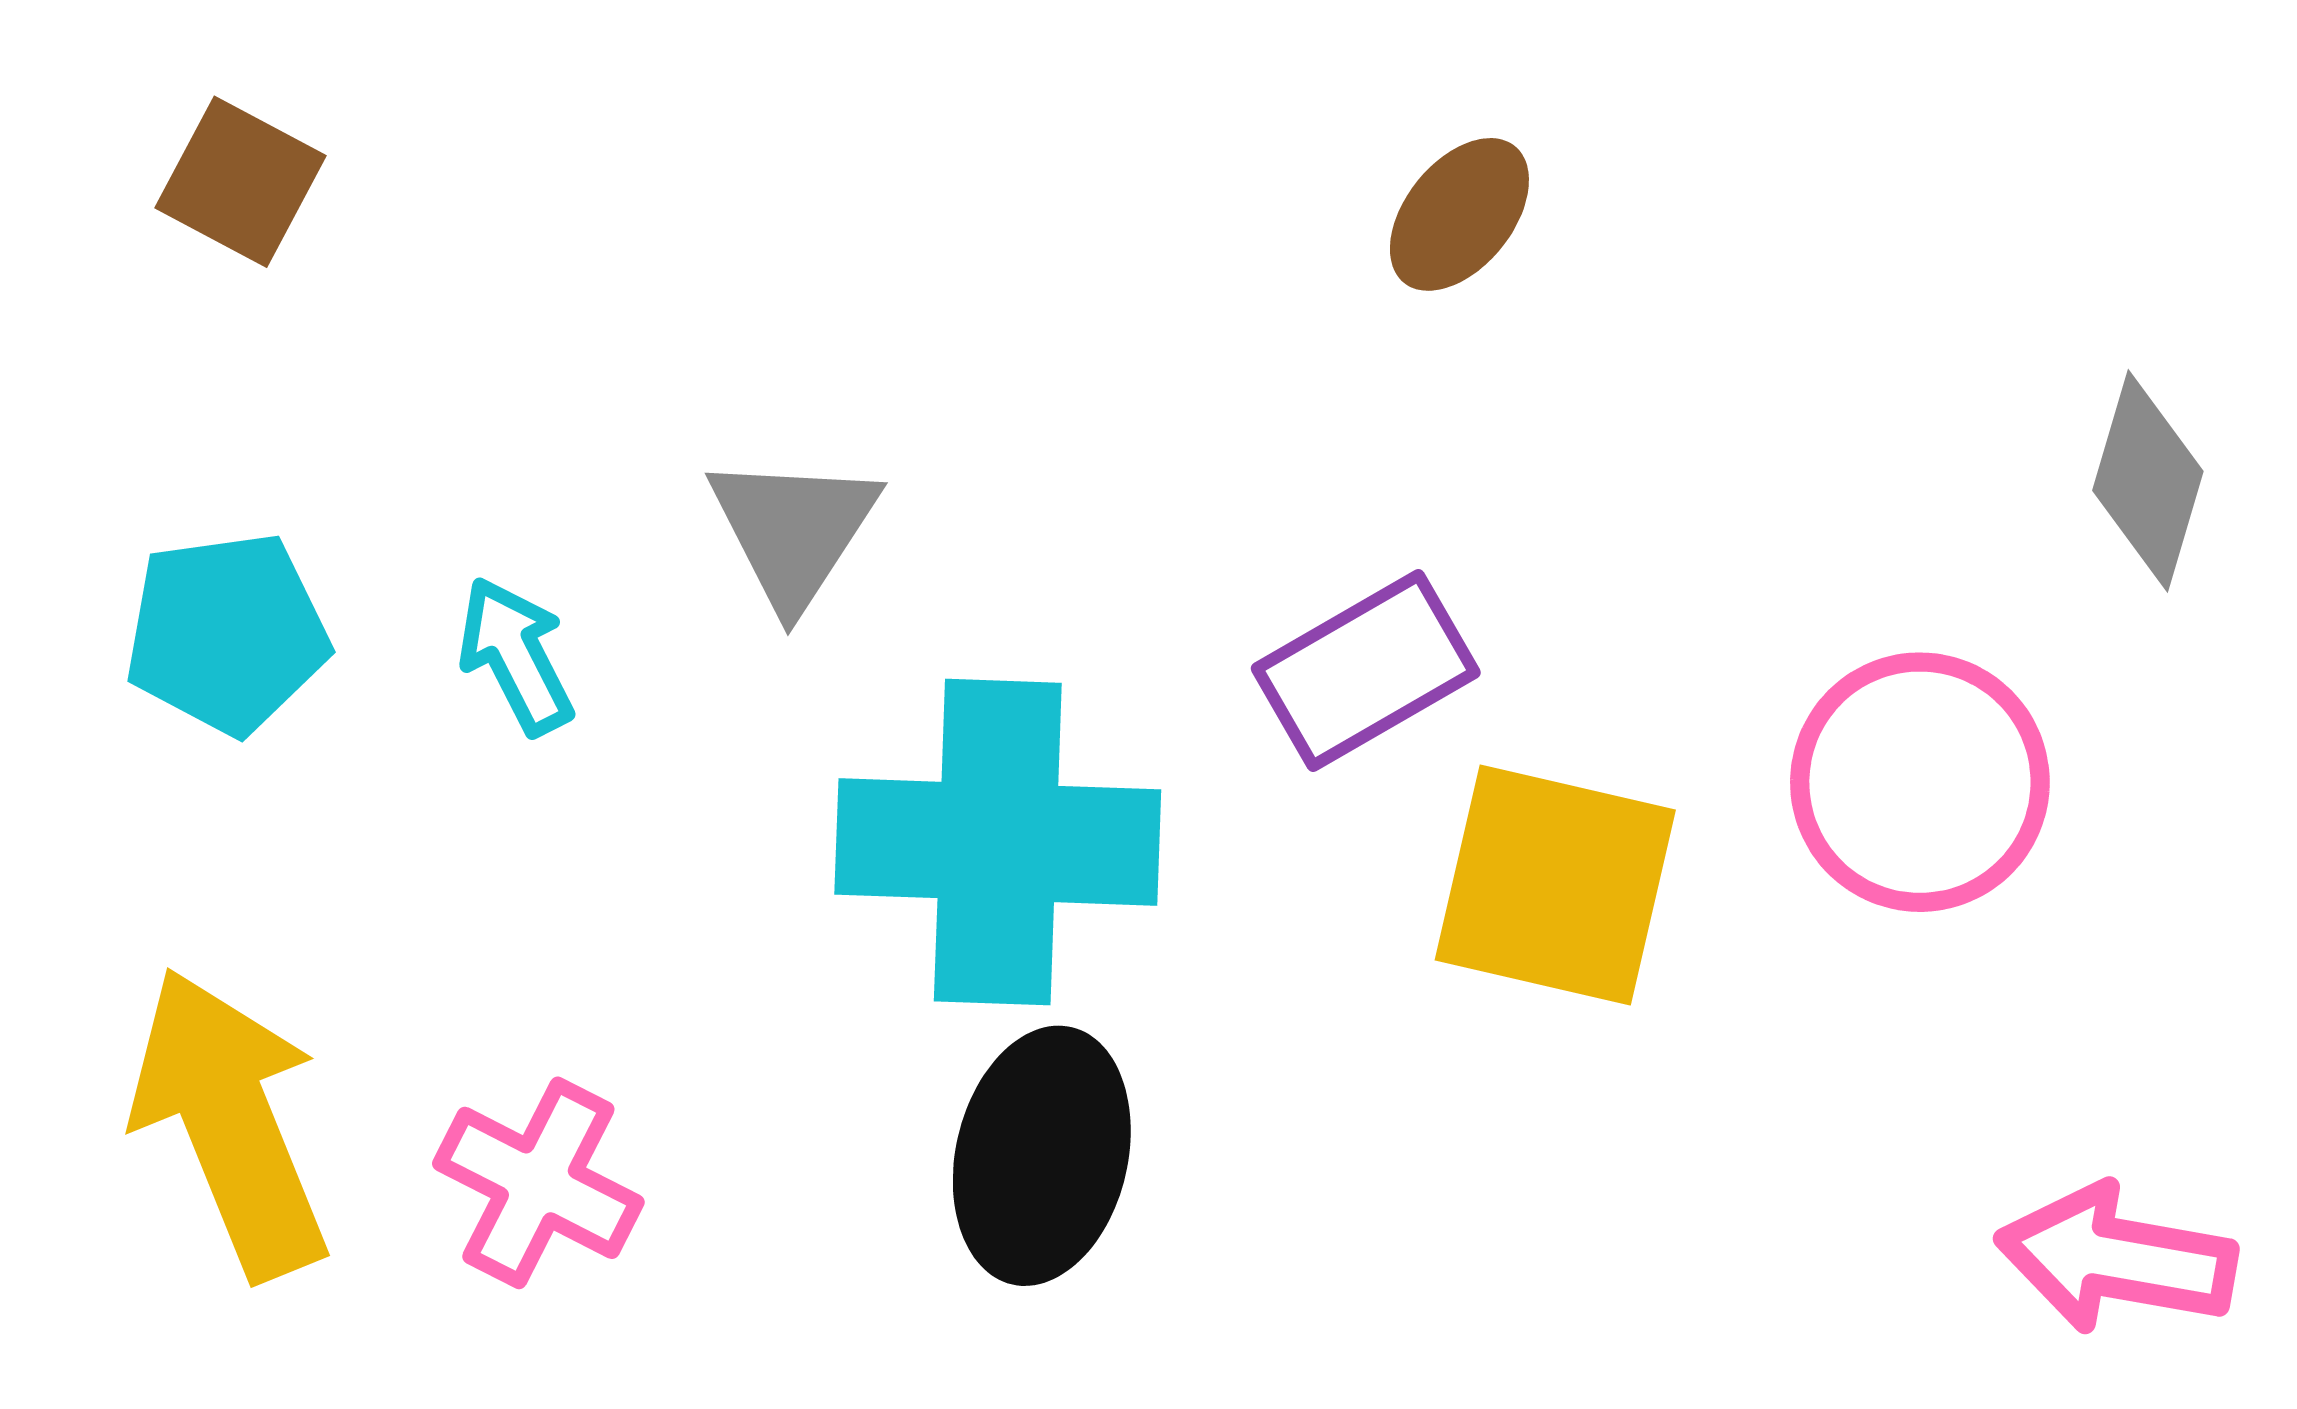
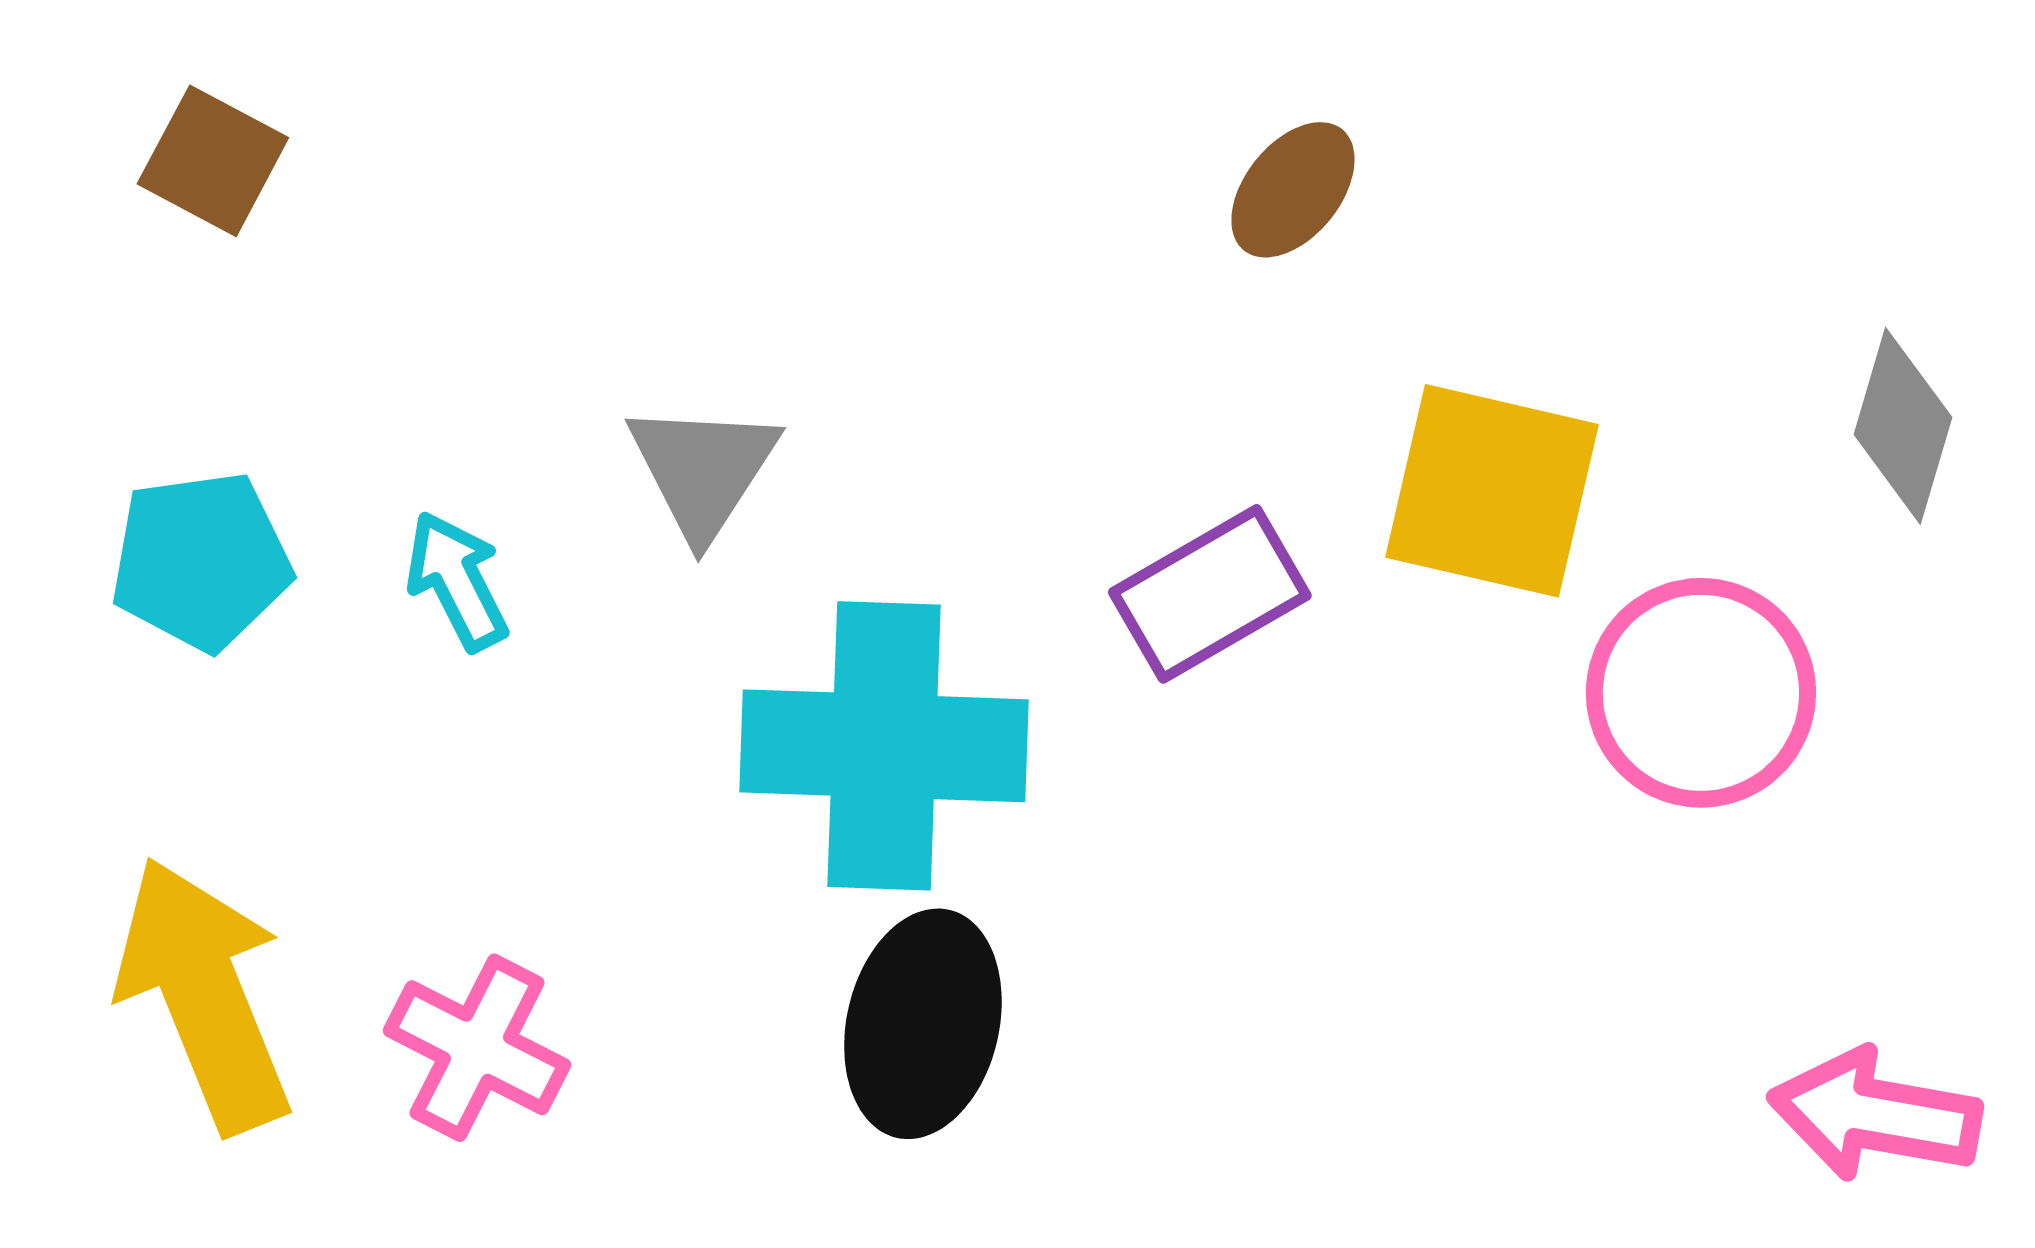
yellow square: (1555, 885) -> (1492, 491), moved

